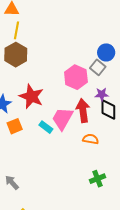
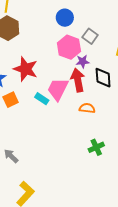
blue circle: (106, 52) -> (65, 18), moved
purple star: (102, 94) -> (83, 62), moved

